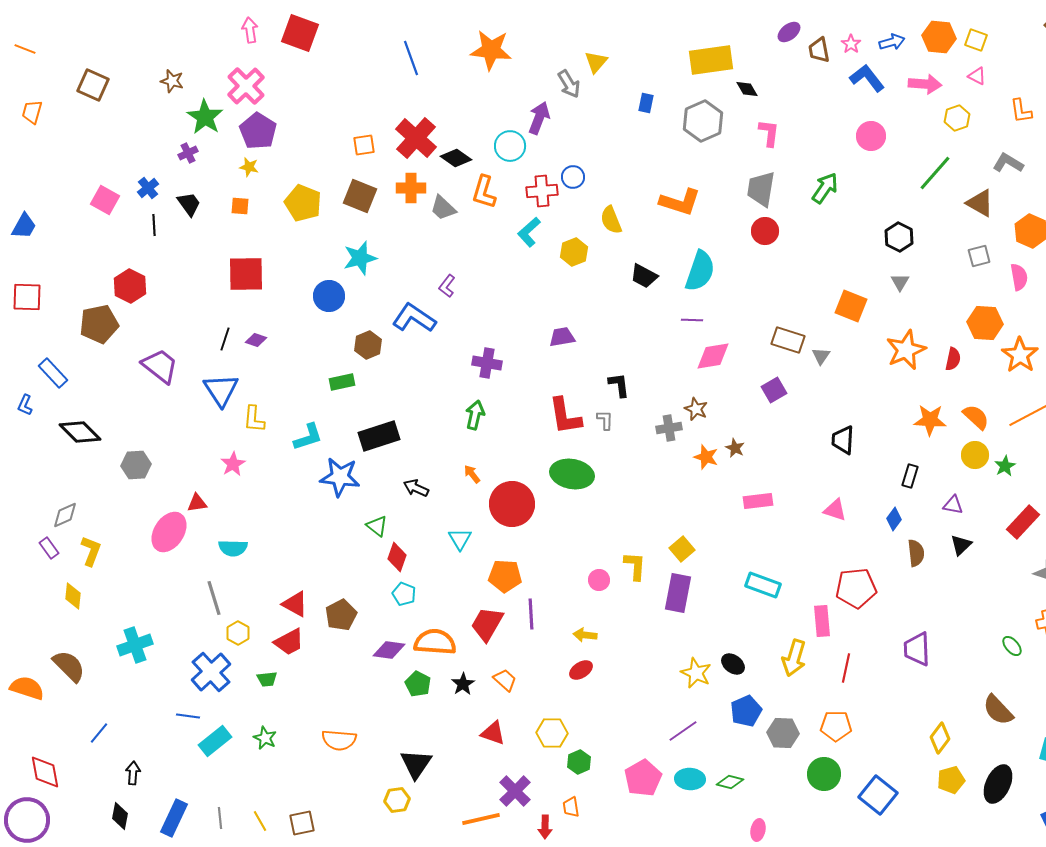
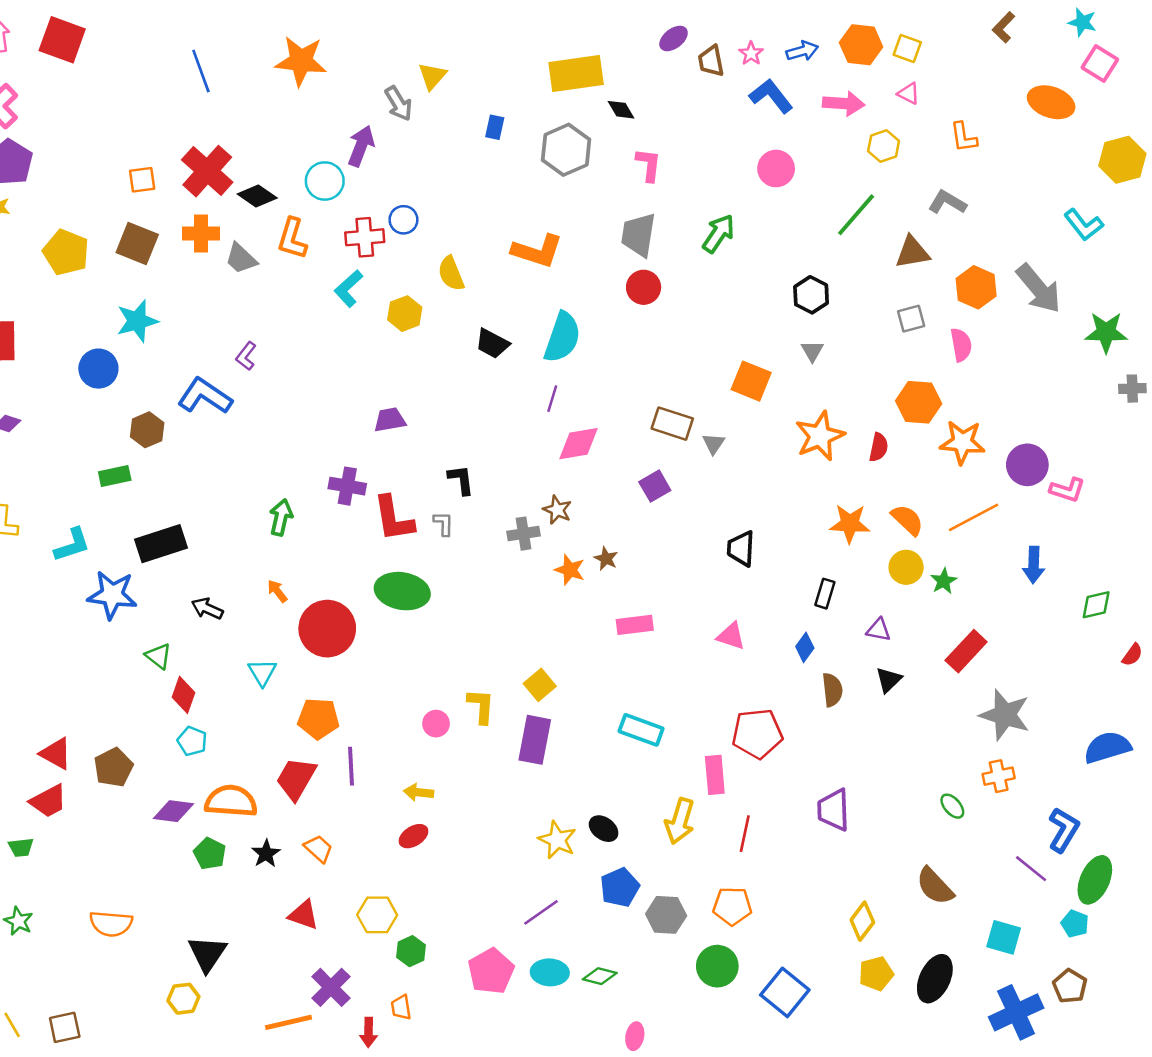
brown triangle: (980, 203) -> (912, 252), turned -40
purple line: (692, 320) -> (552, 399), turned -75
orange star: (1020, 355) -> (962, 442), turned -30
purple cross: (487, 363) -> (347, 486), moved

